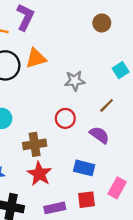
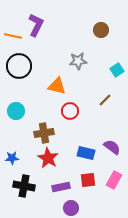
orange triangle: (36, 58) -> (57, 86), moved, turned 30
gray star: (75, 81) -> (78, 61), moved
purple semicircle: (99, 135) -> (112, 147), moved
pink rectangle: (117, 188) -> (114, 180), moved

